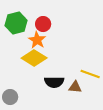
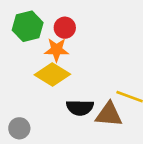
orange star: (37, 40) -> (57, 50), turned -30
brown triangle: (75, 87) -> (109, 115), size x1.5

